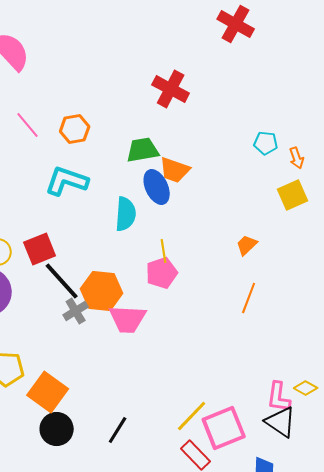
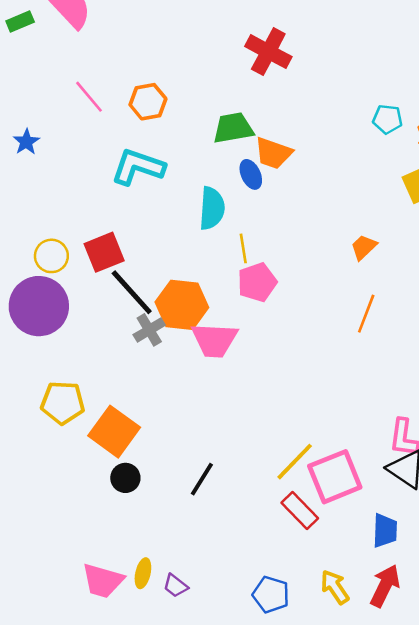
blue ellipse: (157, 187) -> (251, 174), size x0.7
yellow line: (164, 251) -> (243, 248), moved
black circle: (57, 429) -> (125, 478), size x0.7

